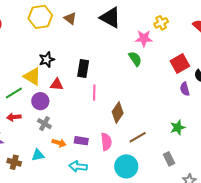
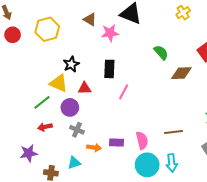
yellow hexagon: (40, 17) -> (47, 29), moved
pink star: (144, 38) -> (110, 33), moved
pink line: (94, 93) -> (124, 92), turned 35
brown diamond: (118, 113) -> (181, 73), moved, turned 60
brown line: (138, 137) -> (173, 132), turned 30
cyan arrow: (78, 166) -> (172, 163), moved, turned -96
cyan circle: (126, 166) -> (147, 165), moved

